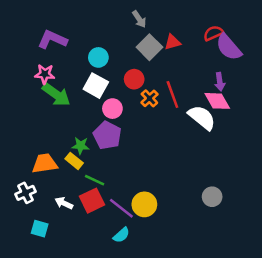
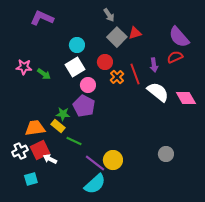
red semicircle: (213, 33) -> (175, 57), moved
purple L-shape: (52, 40) -> (42, 18), moved
pink star: (45, 74) -> (24, 67), moved
purple arrow: (220, 82) -> (154, 65), moved
white square: (96, 86) -> (75, 67), turned 30
green arrow: (56, 95) -> (44, 74), size x0.6
pink diamond: (217, 101) -> (186, 98), moved
red square: (92, 201) -> (40, 150), moved
cyan square: (40, 229) -> (31, 179), turned -32
cyan semicircle: (121, 235) -> (95, 184), size x1.6

